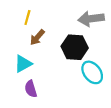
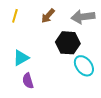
yellow line: (27, 18) -> (15, 16), moved
brown arrow: (37, 37) -> (48, 16), moved

